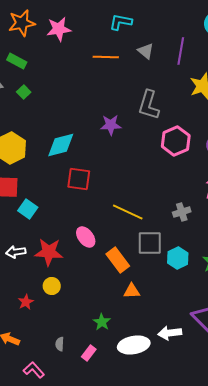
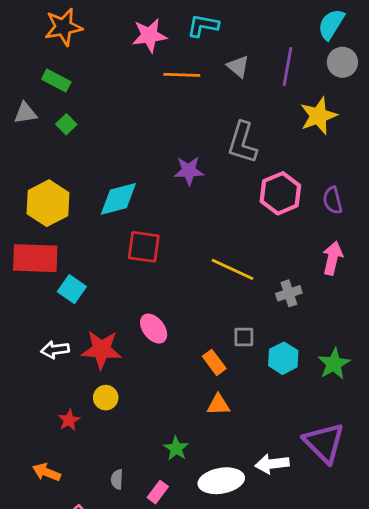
pink star: (59, 29) -> (149, 35), moved
yellow line: (128, 212) -> (233, 269), moved
gray square: (150, 243) -> (244, 337), size x0.6
orange rectangle: (118, 260) -> (214, 362), moved, size x0.7

